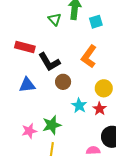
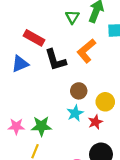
orange L-shape: (89, 56) -> (86, 51), moved
brown circle: (63, 82) -> (79, 91), moved
blue triangle: (27, 85) -> (20, 64), moved, turned -30

